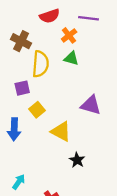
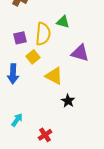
green triangle: (71, 58) -> (63, 22), moved
yellow semicircle: (40, 64) -> (43, 34), moved

